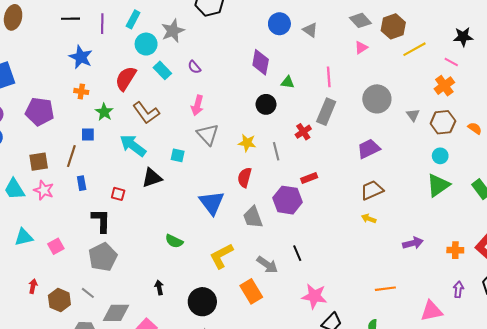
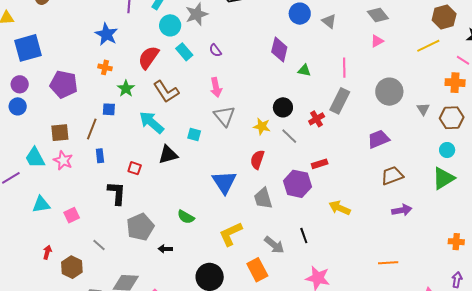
brown hexagon: (393, 26) -> (444, 17), moved
orange cross: (444, 86) -> (455, 83), turned 36
black circle: (266, 104) -> (283, 107), moved
pink arrow: (197, 105) -> (216, 87), turned -30
gray line: (276, 151) -> (289, 136), turned -36
brown trapezoid: (372, 190) -> (392, 176), moved
yellow arrow: (369, 219) -> (340, 208), moved, size x1.5
purple arrow: (413, 243) -> (402, 210), moved
gray pentagon: (103, 257) -> (140, 227), moved
black arrow: (159, 288) -> (165, 249), moved, turned -80
orange line: (385, 289) -> (388, 263), moved
gray line: (88, 293) -> (99, 245), moved

